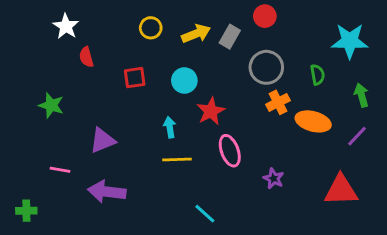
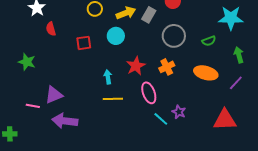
green semicircle: (318, 75) -> (209, 41), turned 80
cyan circle: (184, 80) -> (116, 36), moved
orange cross: (278, 102) -> (167, 67), moved
purple triangle: (102, 140) -> (54, 95), moved
cyan line: (205, 214) -> (161, 119), moved

